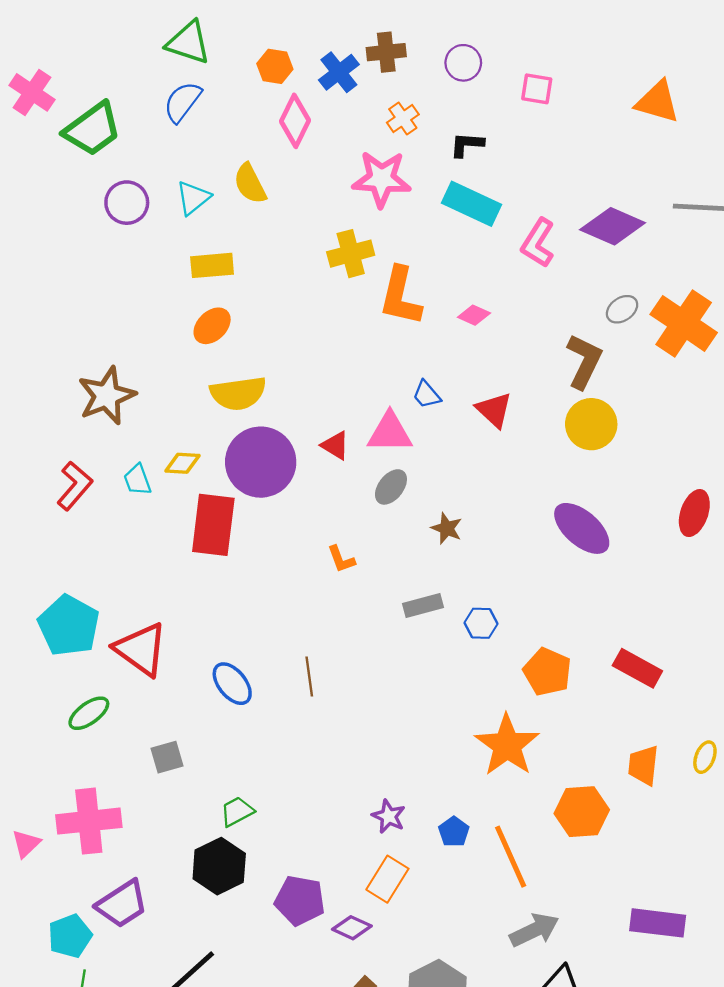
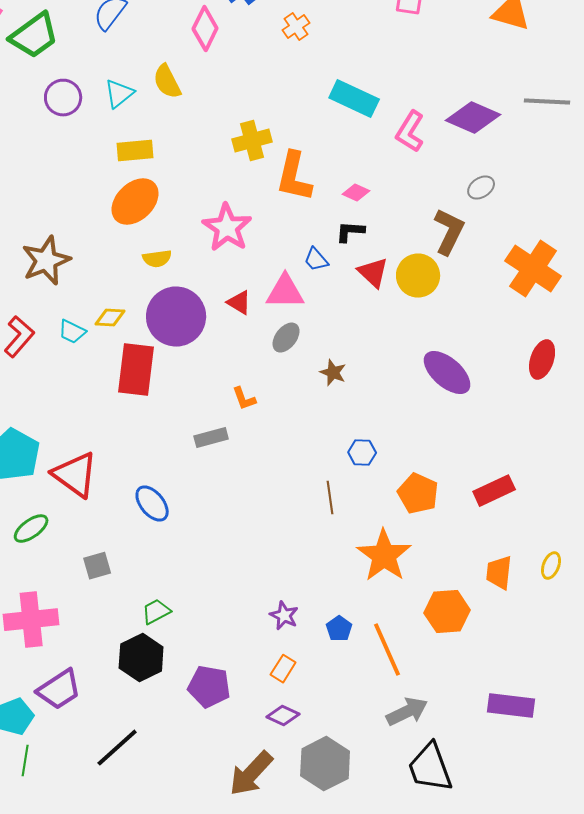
black L-shape: (467, 145) -> (350, 232), moved
pink star: (382, 179) -> (227, 228), moved, turned 30
orange cross: (684, 323) -> (533, 269), moved
orange ellipse: (212, 326) -> (135, 202), size x1.5
yellow semicircle: (238, 393) -> (157, 259), size x0.6
yellow circle: (591, 424) -> (418, 276), moved
cyan trapezoid: (137, 480) -> (72, 332), turned -44
gray rectangle: (423, 605) -> (211, 438), moved
red rectangle: (637, 668) -> (494, 491), turned -54
brown line: (309, 677) -> (330, 498), moved
orange rectangle: (387, 879) -> (283, 669), size x0.7
purple diamond: (352, 928) -> (283, 716), moved

